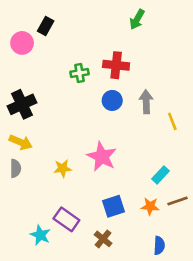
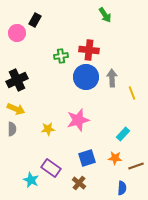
green arrow: (137, 19) -> (105, 15), turned -63
blue circle: (112, 100) -> (86, 77), size x1.6
pink star: (102, 157) -> (78, 120), turned 30
brown line: (178, 201) -> (136, 166), moved

